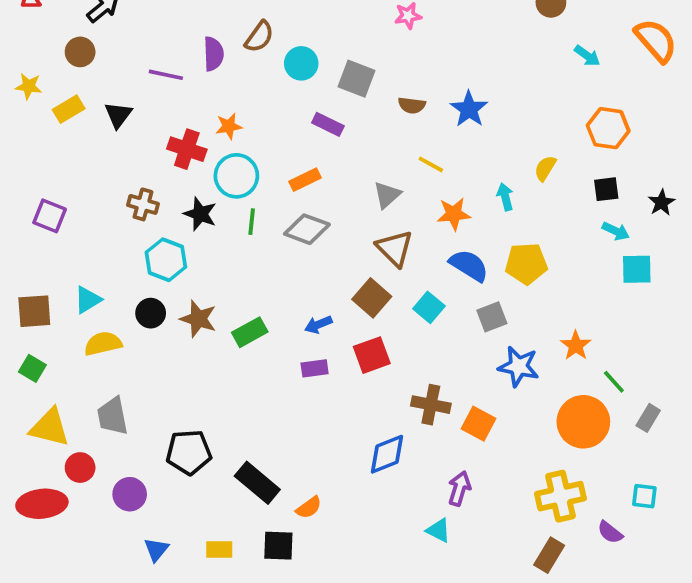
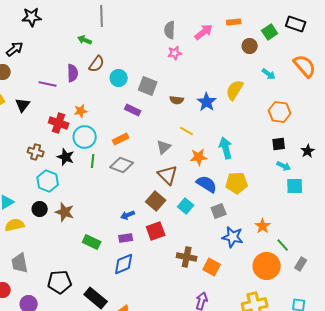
yellow semicircle: (545, 168) -> (235, 90), moved, size x1.5
cyan arrow: (505, 197) -> (226, 148), size x1.5
green rectangle: (250, 332) -> (92, 242), moved, turned 54
blue diamond: (387, 454) -> (124, 264), moved

